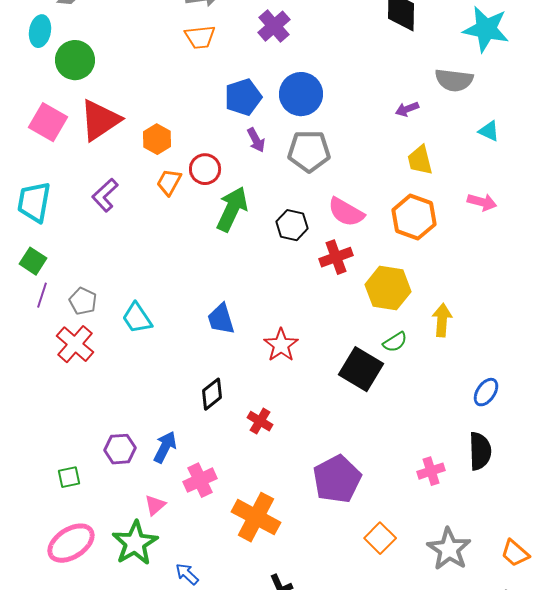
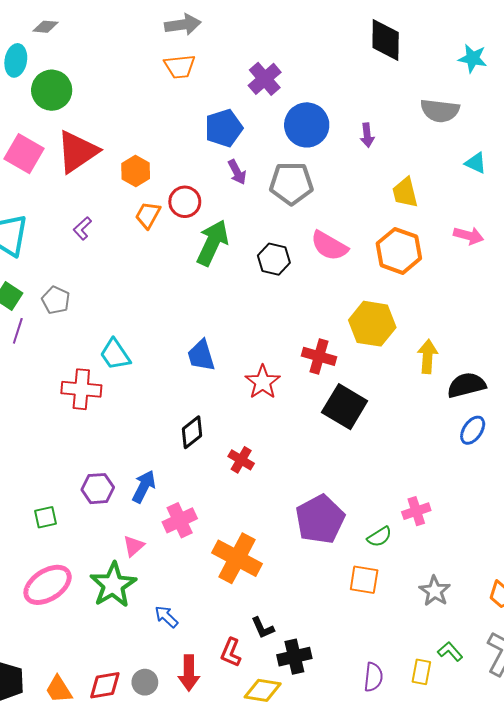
purple cross: (274, 26) -> (265, 79), moved
cyan star: (486, 29) -> (473, 58), size x0.6
blue circle: (301, 94) -> (307, 125), moved
purple arrow: (407, 109) -> (367, 135), moved, turned -75
purple L-shape: (105, 195) -> (82, 228), size x0.7
red cross: (336, 257) -> (319, 356), moved, turned 36
gray pentagon: (83, 301) -> (56, 300), moved
green semicircle: (395, 342) -> (379, 537), moved
red cross: (75, 344) -> (81, 389), moved, turned -36
black semicircle: (480, 451) -> (466, 385), moved, turned -102
orange square: (380, 538) -> (364, 580), turned -36
gray star: (449, 549) -> (435, 591), size x0.7

